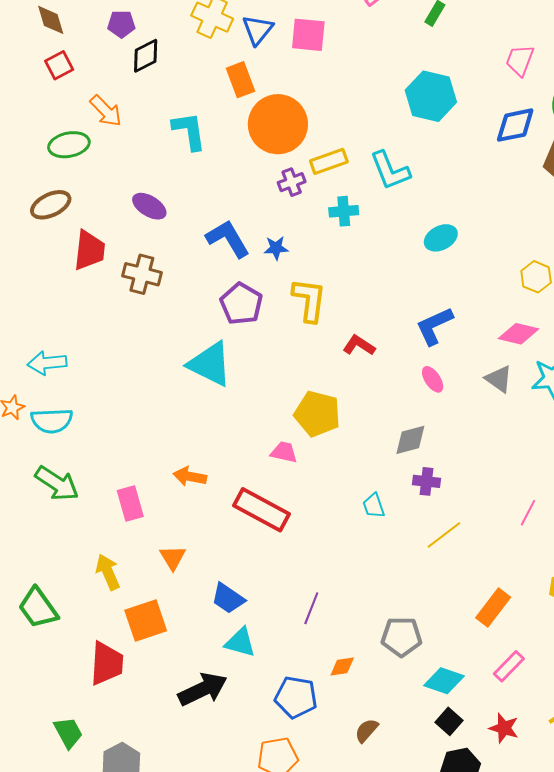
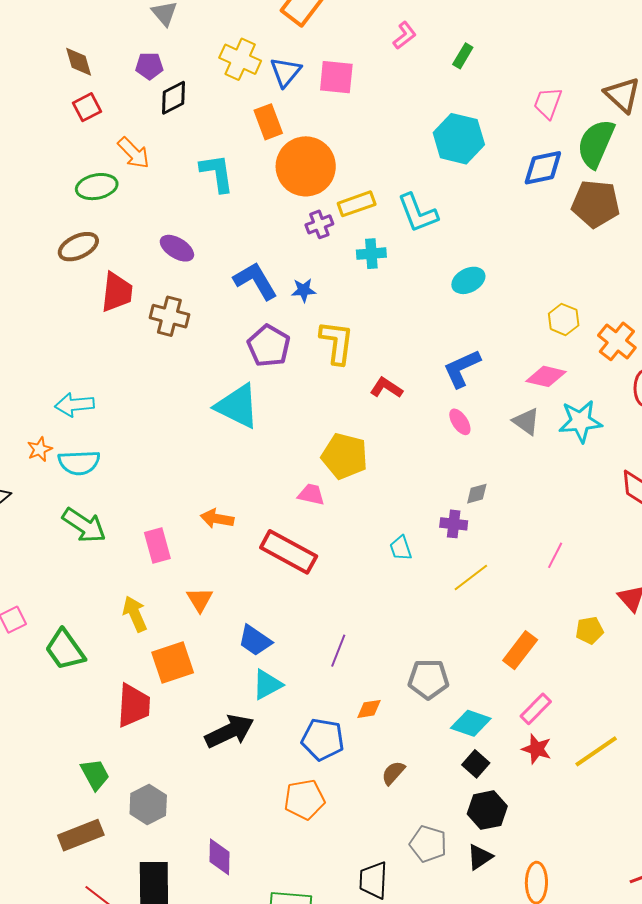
gray diamond: (410, 440) -> (477, 494), moved, size x0.7
cyan triangle: (240, 642) -> (267, 685), turned -44
red star: (504, 728) -> (537, 749), moved

